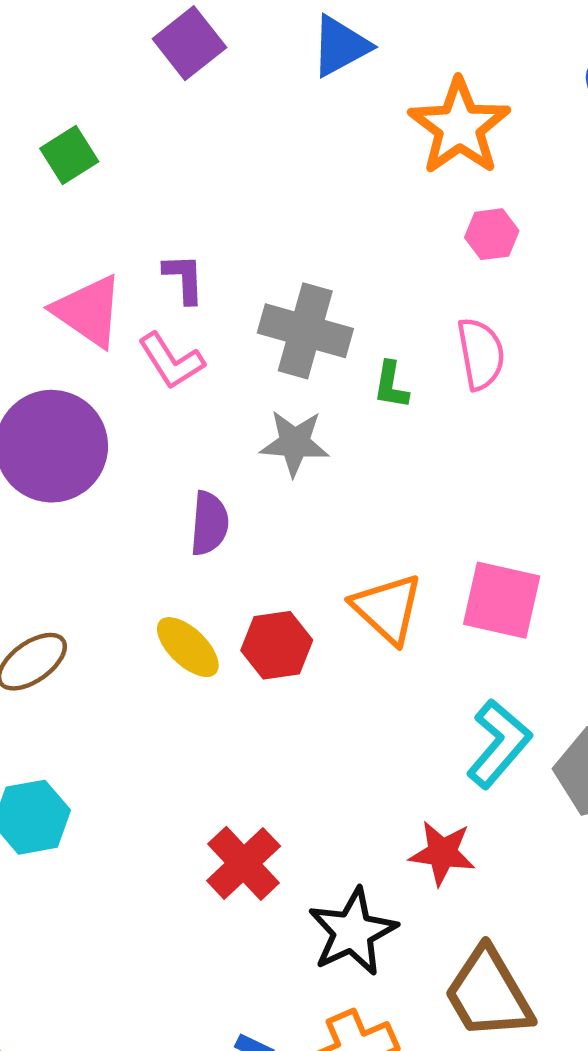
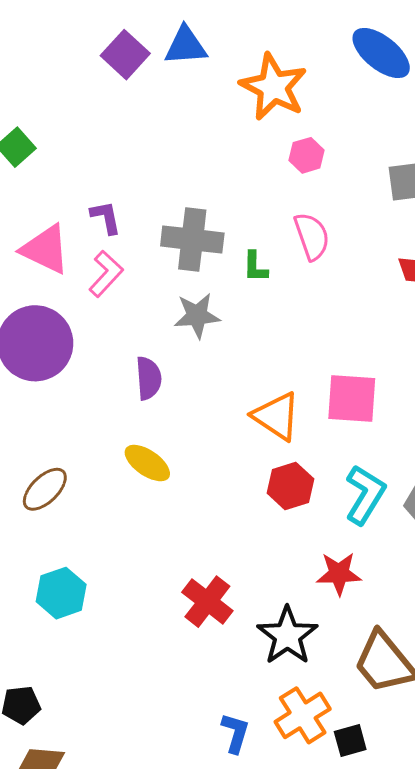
purple square: (189, 43) -> (125, 55), moved
blue triangle: (340, 46) -> (186, 46), turned 33
pink L-shape: (171, 361) -> (106, 274), turned -96
red hexagon: (277, 645) -> (290, 486), moved

